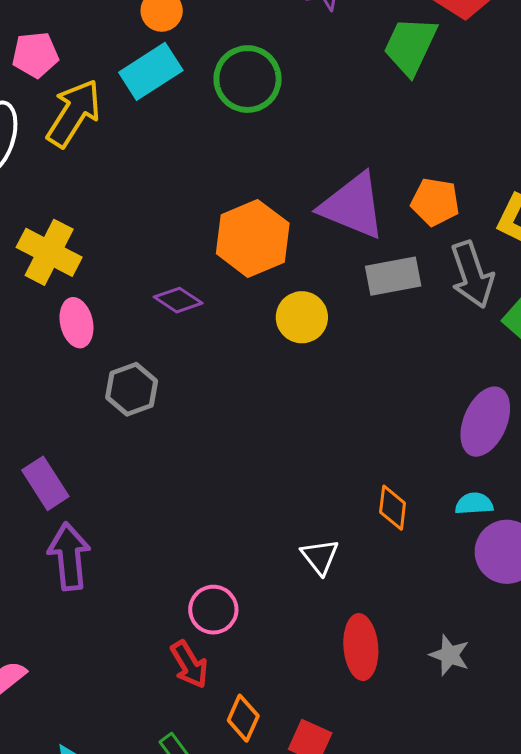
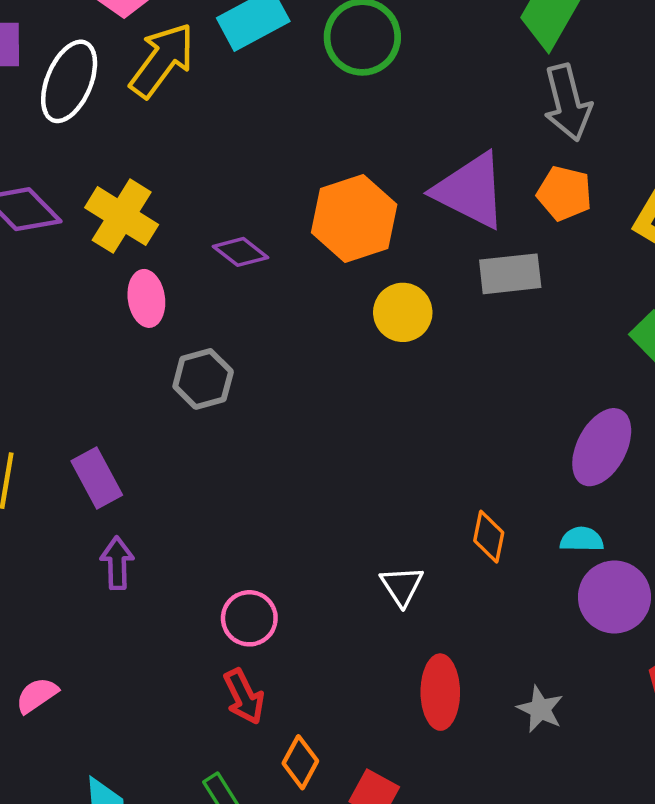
gray arrow: (472, 275) -> (567, 103), moved
purple diamond: (178, 300) -> (240, 252), moved
purple arrow: (69, 556) -> (117, 563), size x0.7
pink circle: (213, 610) -> (249, 618), moved

